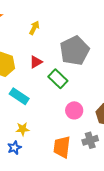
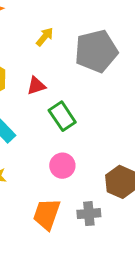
gray pentagon: (75, 51) -> (96, 51), moved
pink circle: (74, 110) -> (62, 166), moved

